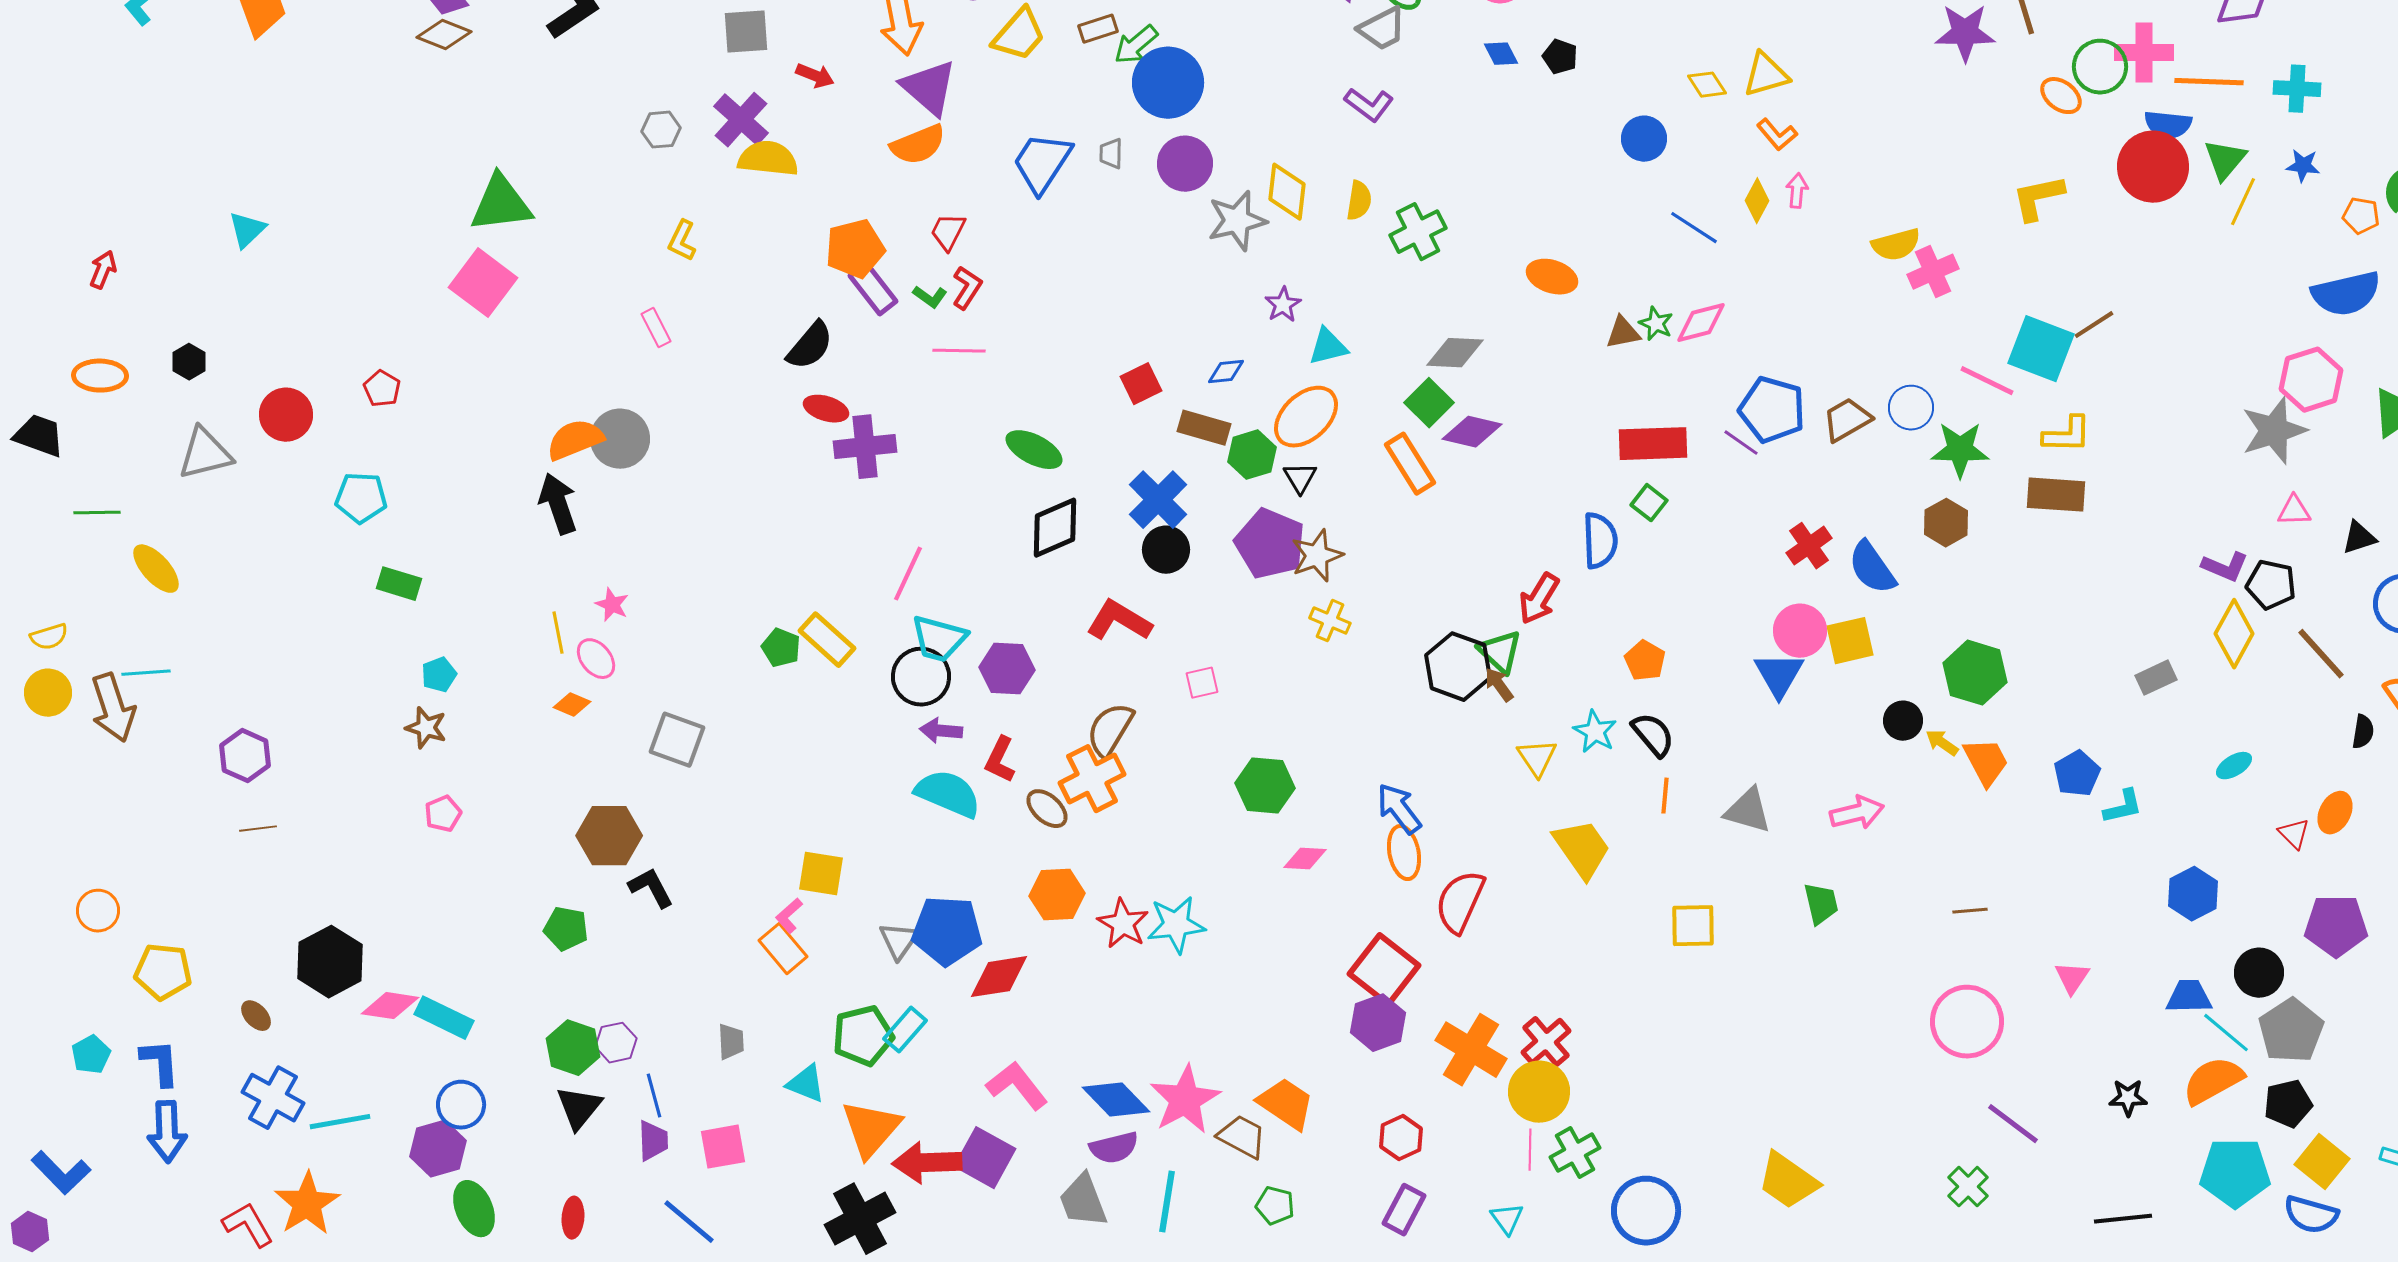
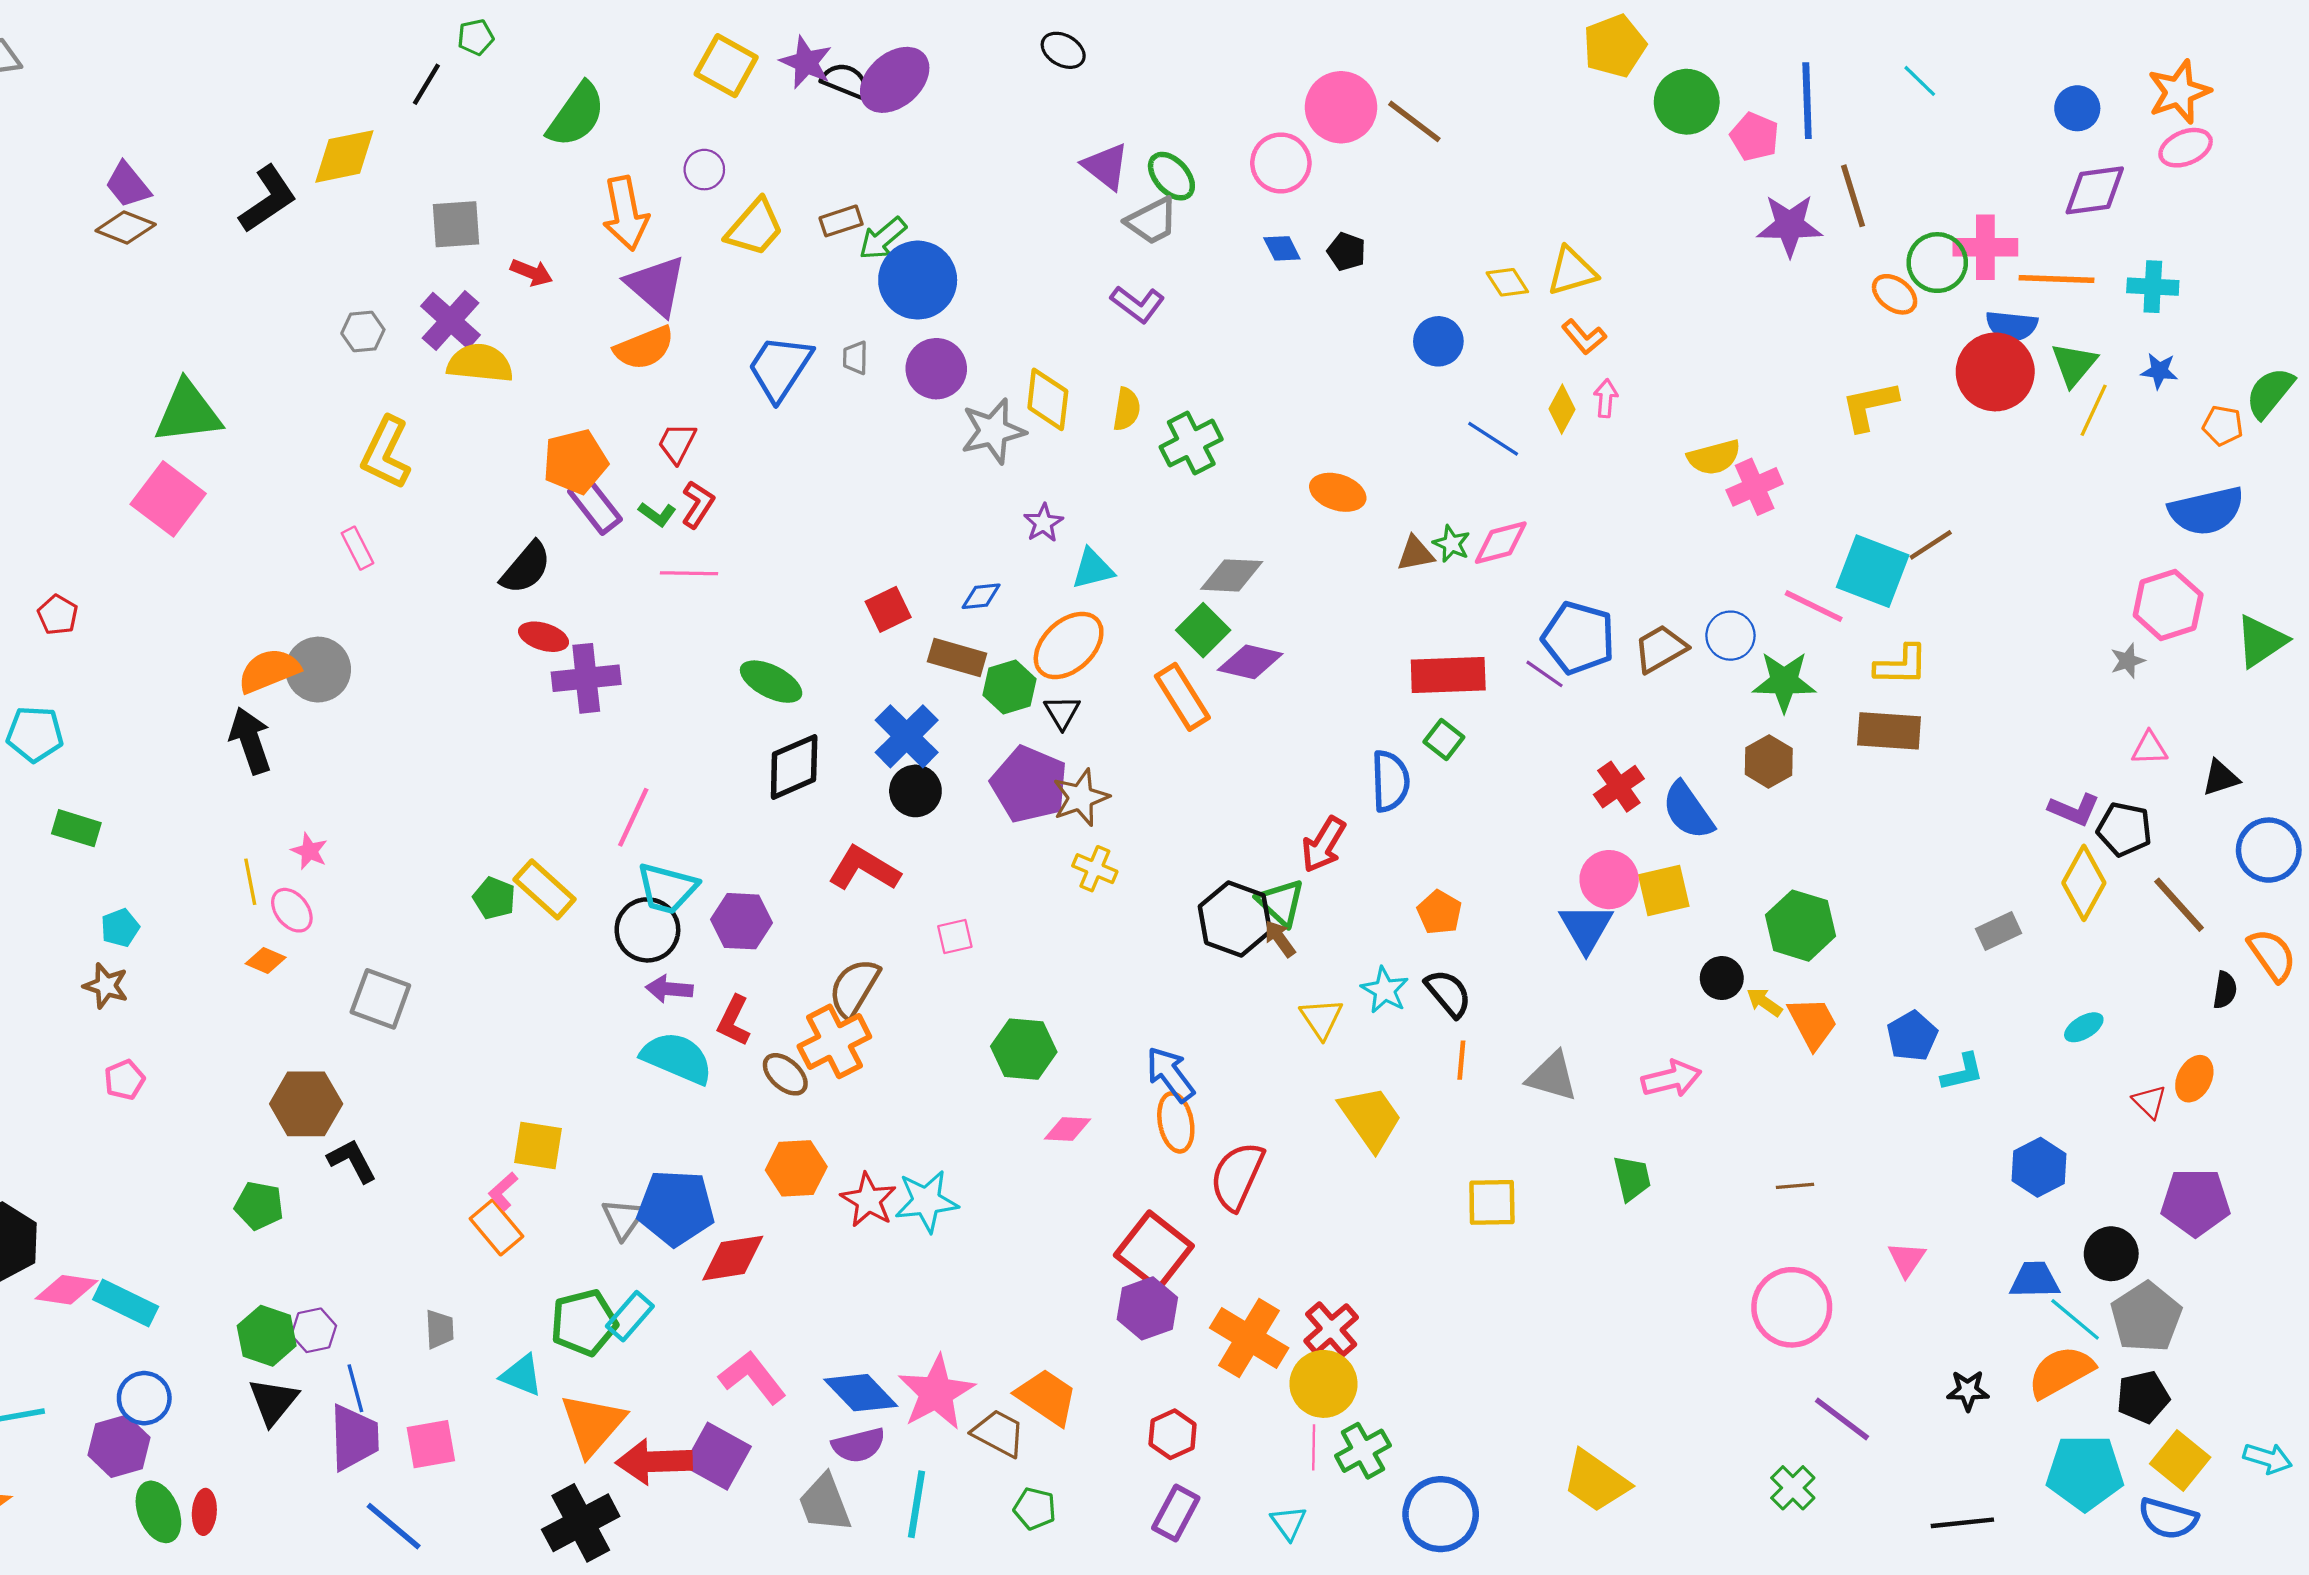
yellow L-shape: (682, 241) -> (386, 453), size x1.6
gray star: (2274, 431) -> (2128, 661), size x0.5
purple trapezoid: (653, 1141) -> (354, 1438), size x1.5
red ellipse: (573, 1218) -> (204, 1512), moved

